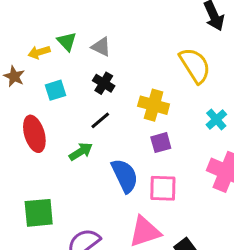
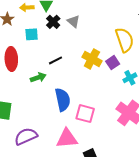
gray triangle: (101, 47) -> (73, 21), moved
black cross: (104, 83) -> (53, 22), moved
purple square: (161, 143) -> (113, 63), moved, turned -32

